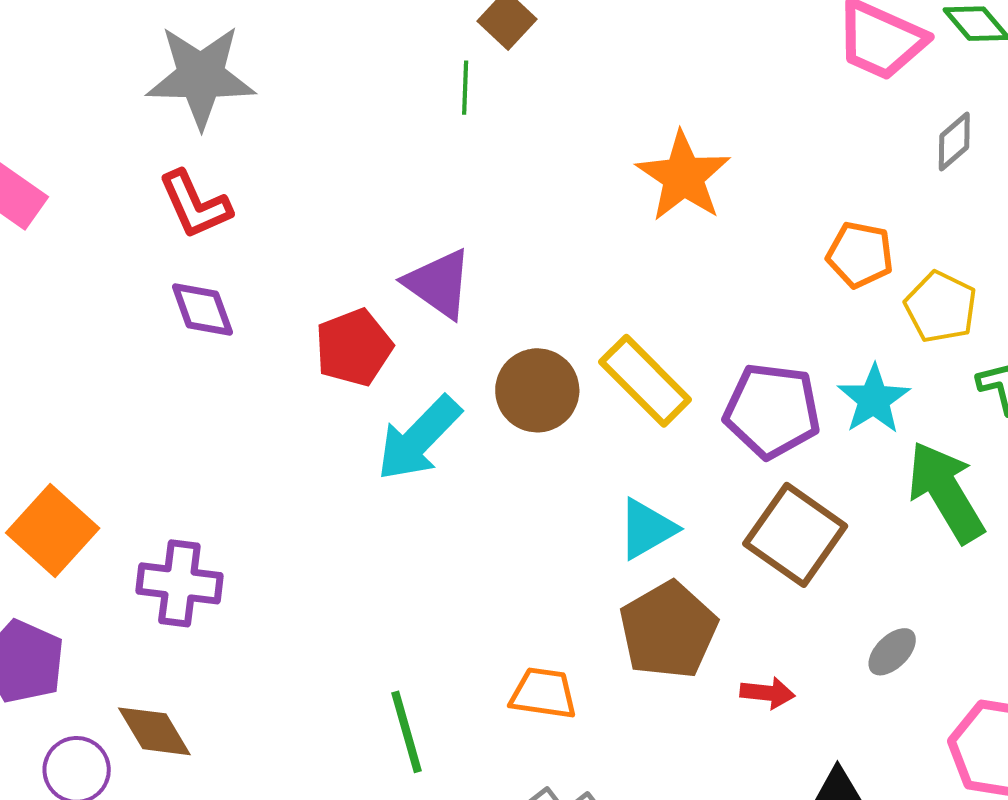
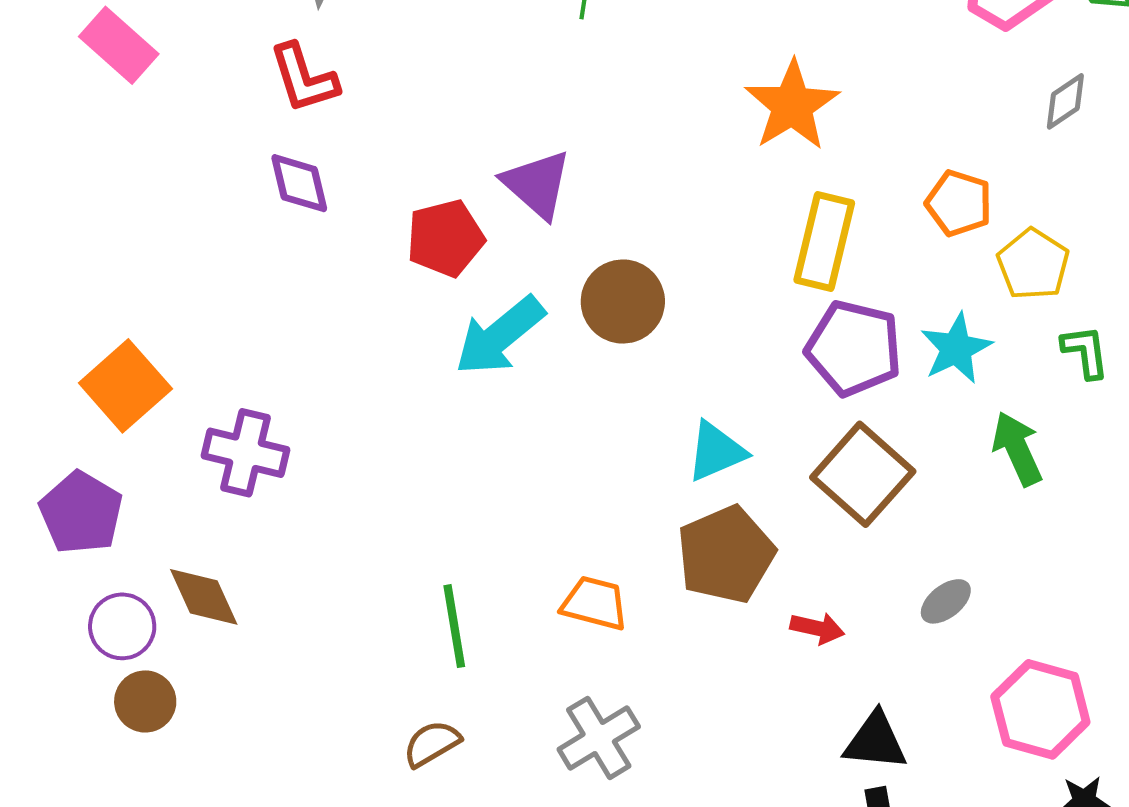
yellow rectangle: (645, 381) -> (824, 241), moved, turned 52
green arrow: (946, 492) -> (1017, 449), size x0.7

